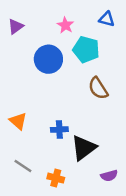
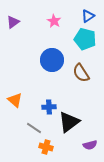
blue triangle: (107, 19) -> (88, 16), turned -48
cyan pentagon: (86, 49) -> (85, 39), moved
blue circle: (48, 59) -> (52, 60), moved
gray line: (23, 166) -> (34, 128), moved

